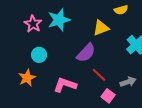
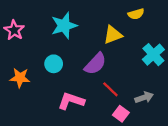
pink star: (33, 24) -> (14, 30), moved
cyan circle: (39, 55) -> (54, 64), moved
orange star: (27, 78) -> (20, 78), moved, turned 30

